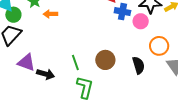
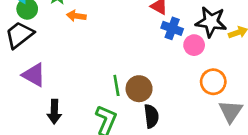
green line: (75, 63) -> (116, 85), moved
black semicircle: (138, 65) -> (151, 116), moved
black arrow: (46, 74) -> (54, 112), moved, turned 66

